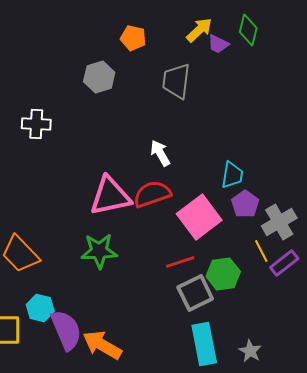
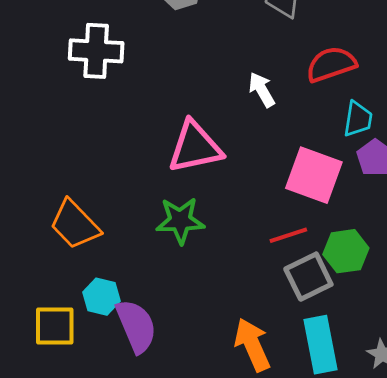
white cross: (36, 124) -> (96, 51), size x1.4
red semicircle: (152, 194) -> (331, 64), moved
pink square: (199, 217) -> (314, 175), turned -33
orange arrow: (102, 345) -> (252, 345), moved, turned 36

